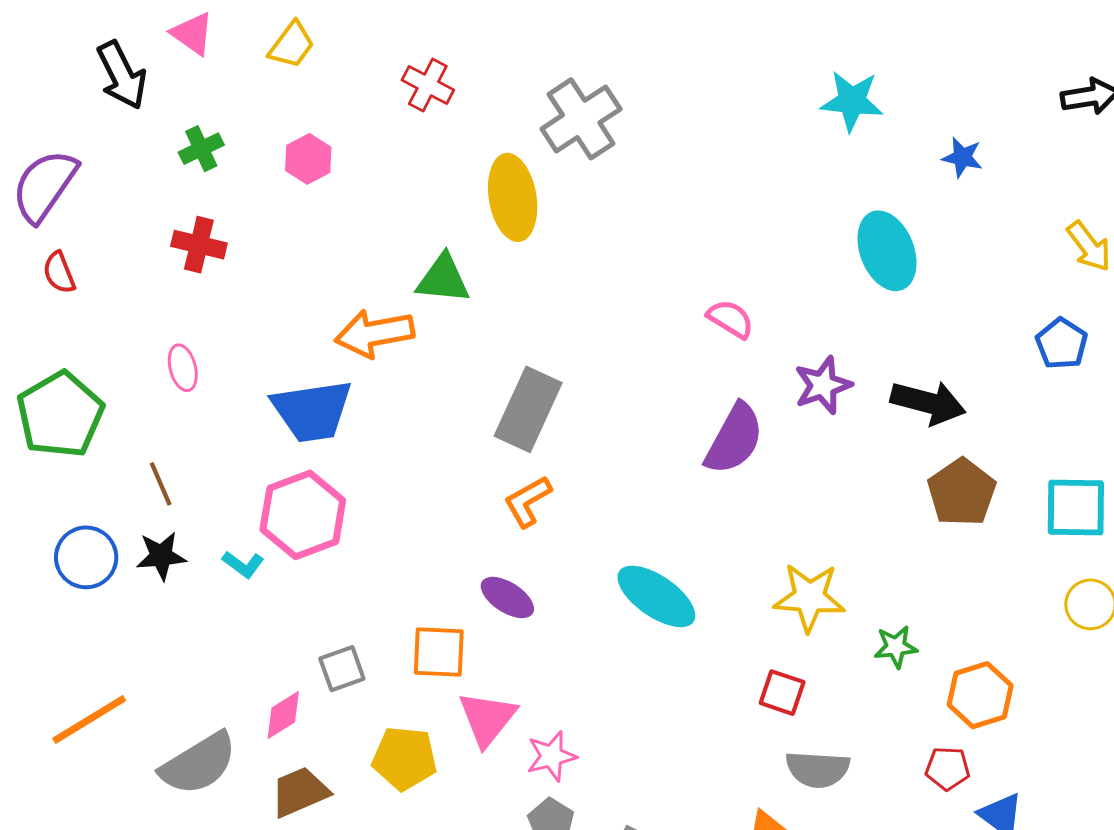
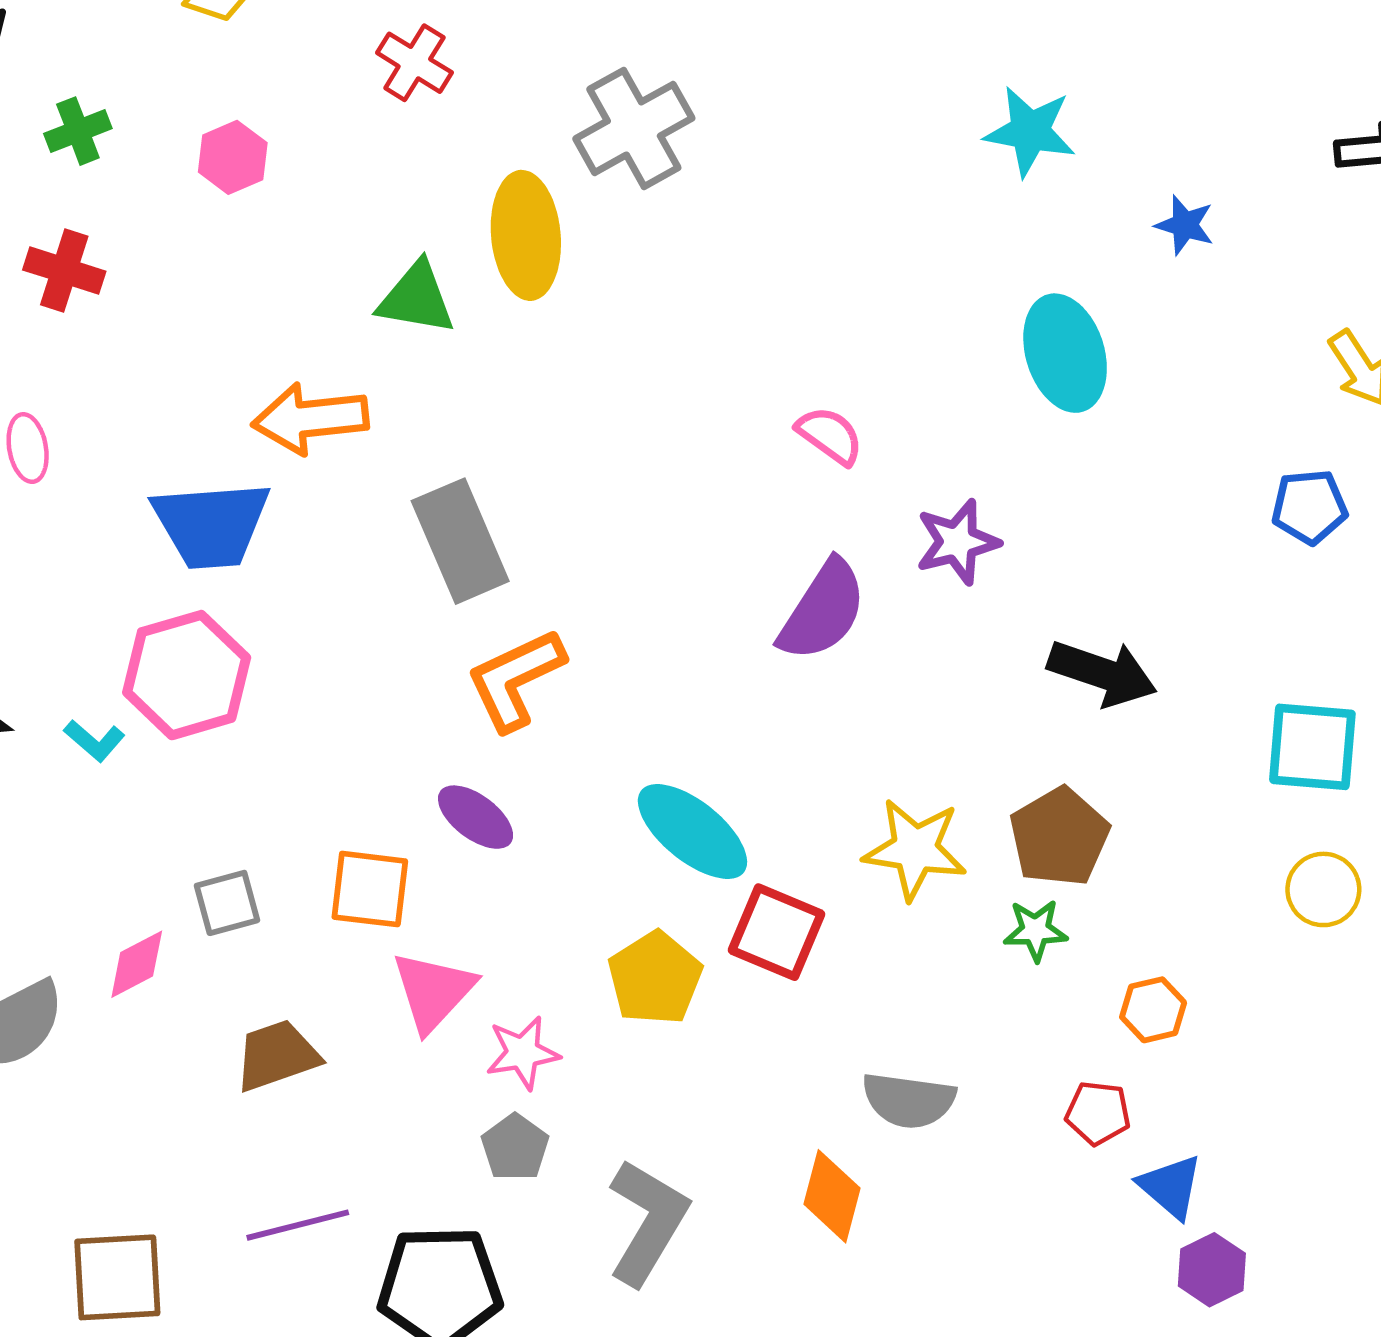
green triangle: (443, 279) -> (416, 298), moved
blue pentagon: (1062, 344) -> (1309, 507), turned 30
black arrow: (928, 403) -> (1102, 673), moved
gray rectangle: (528, 409) -> (460, 541), moved, turned -52
brown pentagon: (962, 492) -> (1059, 837), moved
orange L-shape: (528, 501) -> (515, 679), size x1.4
red square: (782, 693) -> (776, 932), moved, size x1.4
orange hexagon: (980, 695) -> (1153, 1010), size x0.7
yellow pentagon: (405, 758) -> (655, 978), moved, turned 30
brown trapezoid: (300, 792) -> (277, 1055), moved

